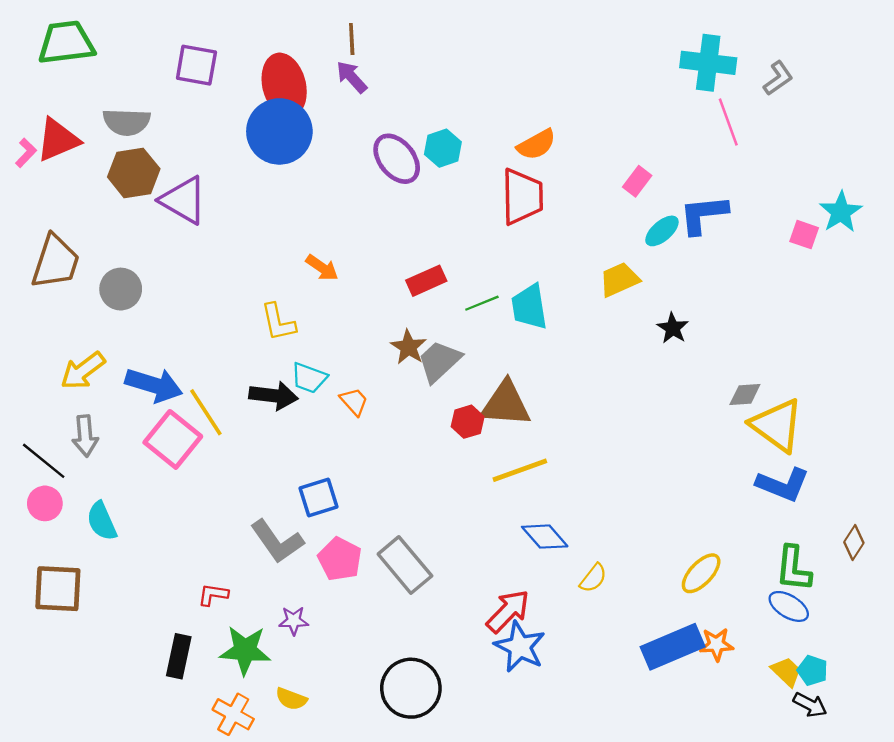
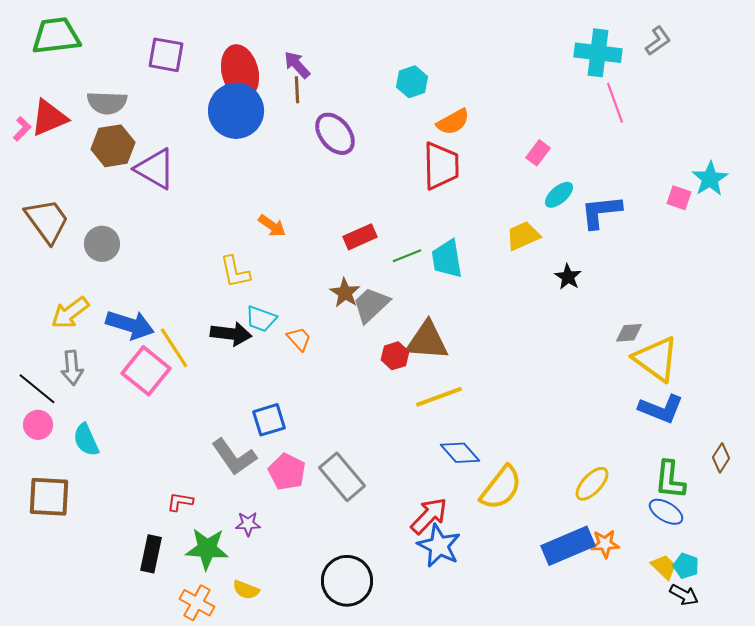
brown line: (352, 39) -> (297, 90), moved
gray L-shape: (778, 78) -> (658, 41), moved
cyan hexagon: (443, 148) -> (412, 82), moved
blue L-shape: (703, 214) -> (601, 212), moved
brown trapezoid: (56, 262) -> (47, 221), turned -54
yellow semicircle: (593, 578) -> (501, 488), size x1.8

